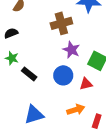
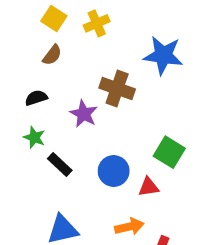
brown cross: (61, 23) -> (117, 89), turned 30
purple star: (71, 50) -> (84, 114), moved

